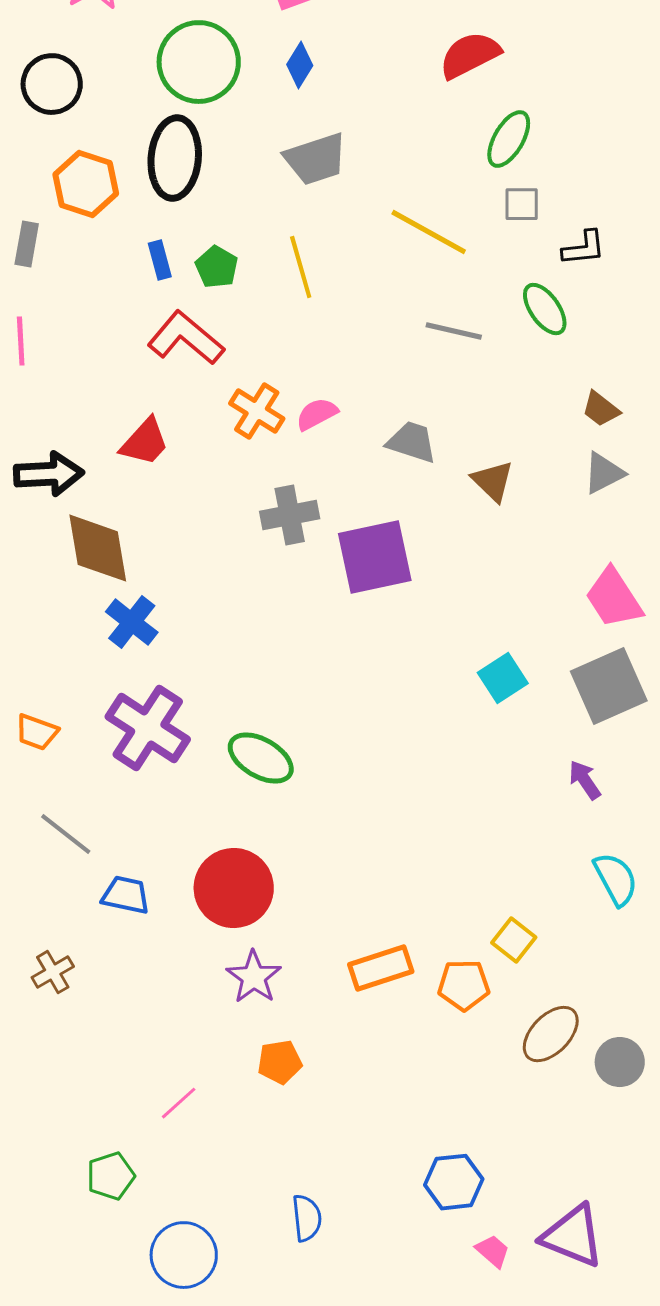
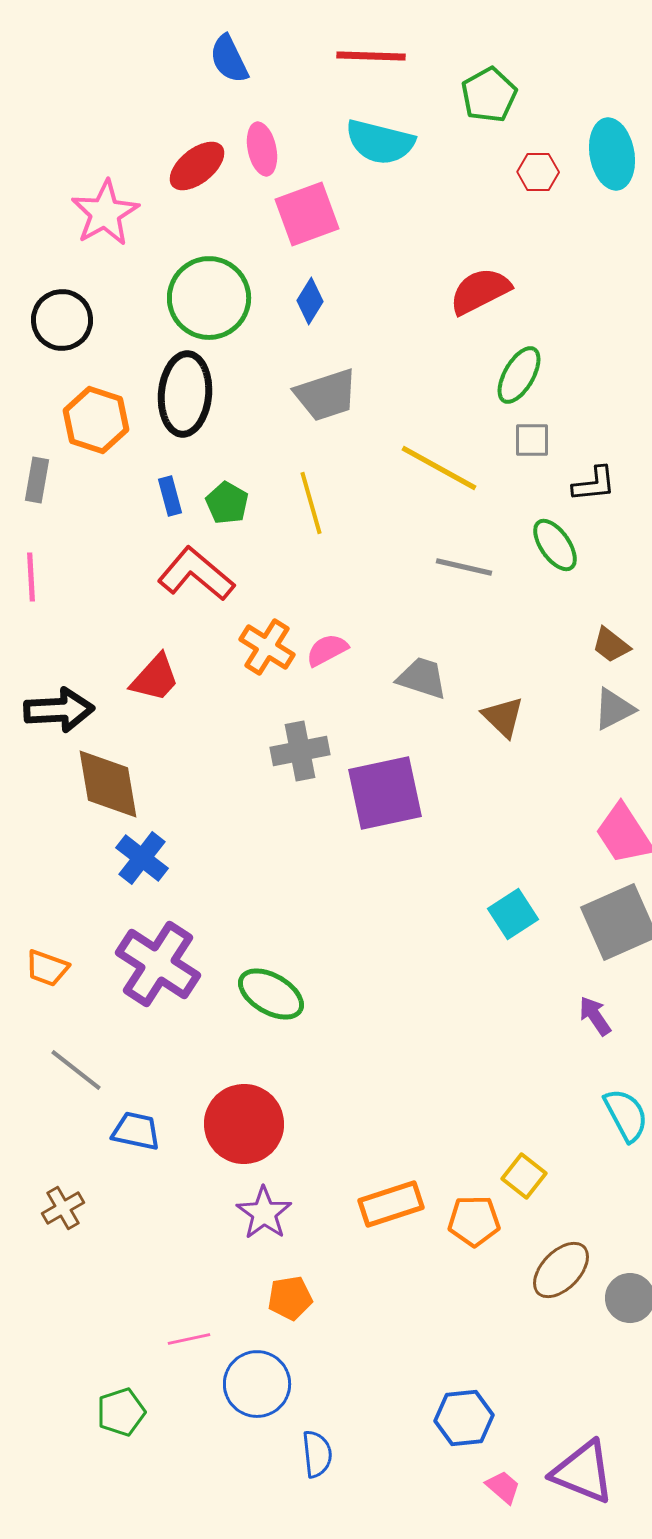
pink line: (179, 1103) -> (189, 1339), turned 30
blue circle: (184, 1255) -> (257, 1384), moved

